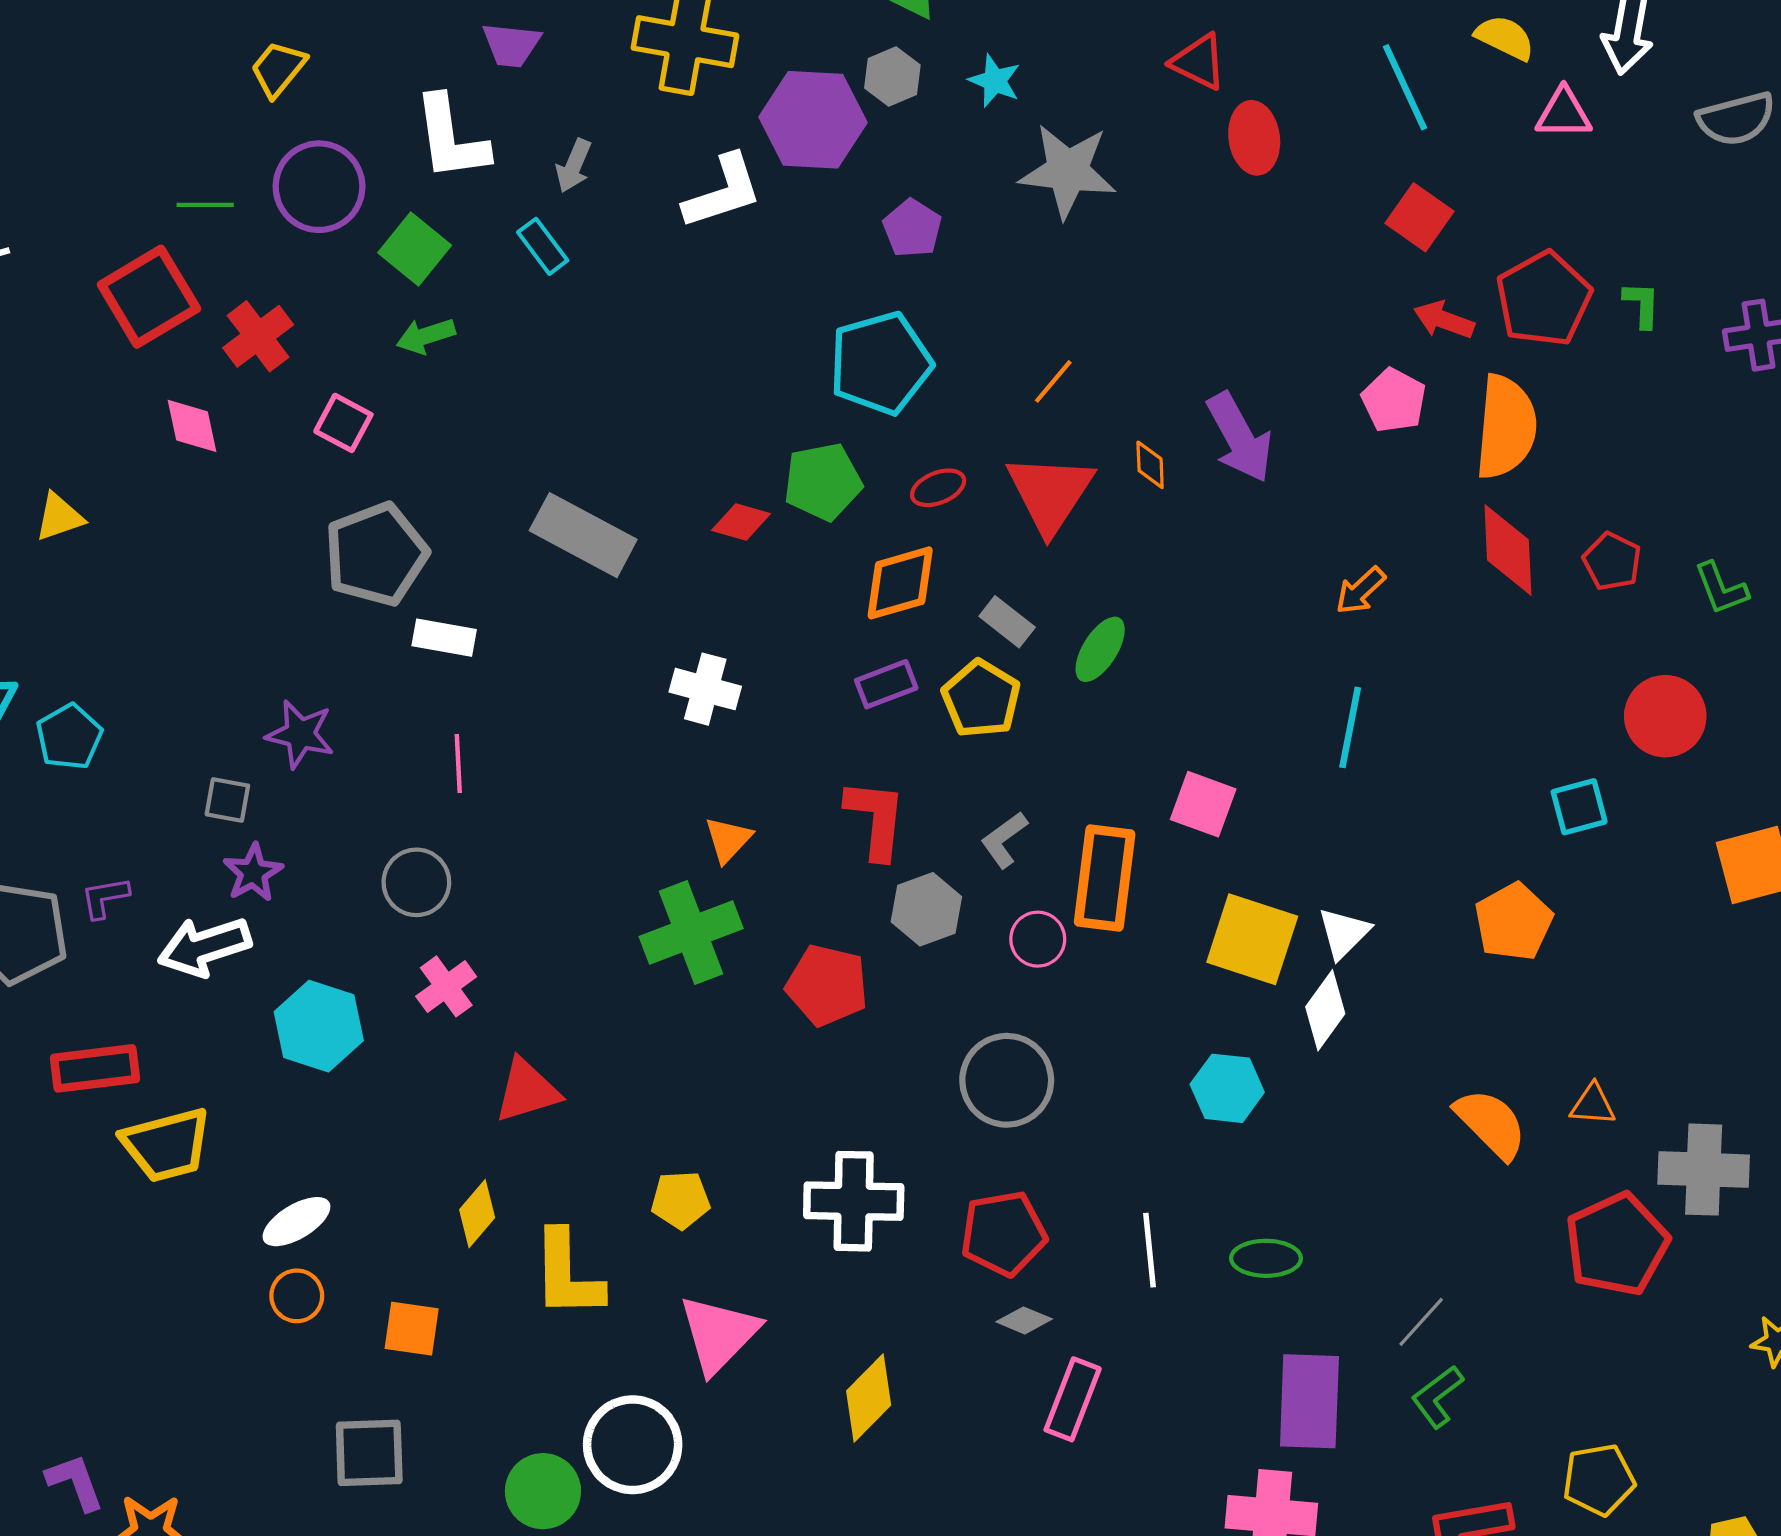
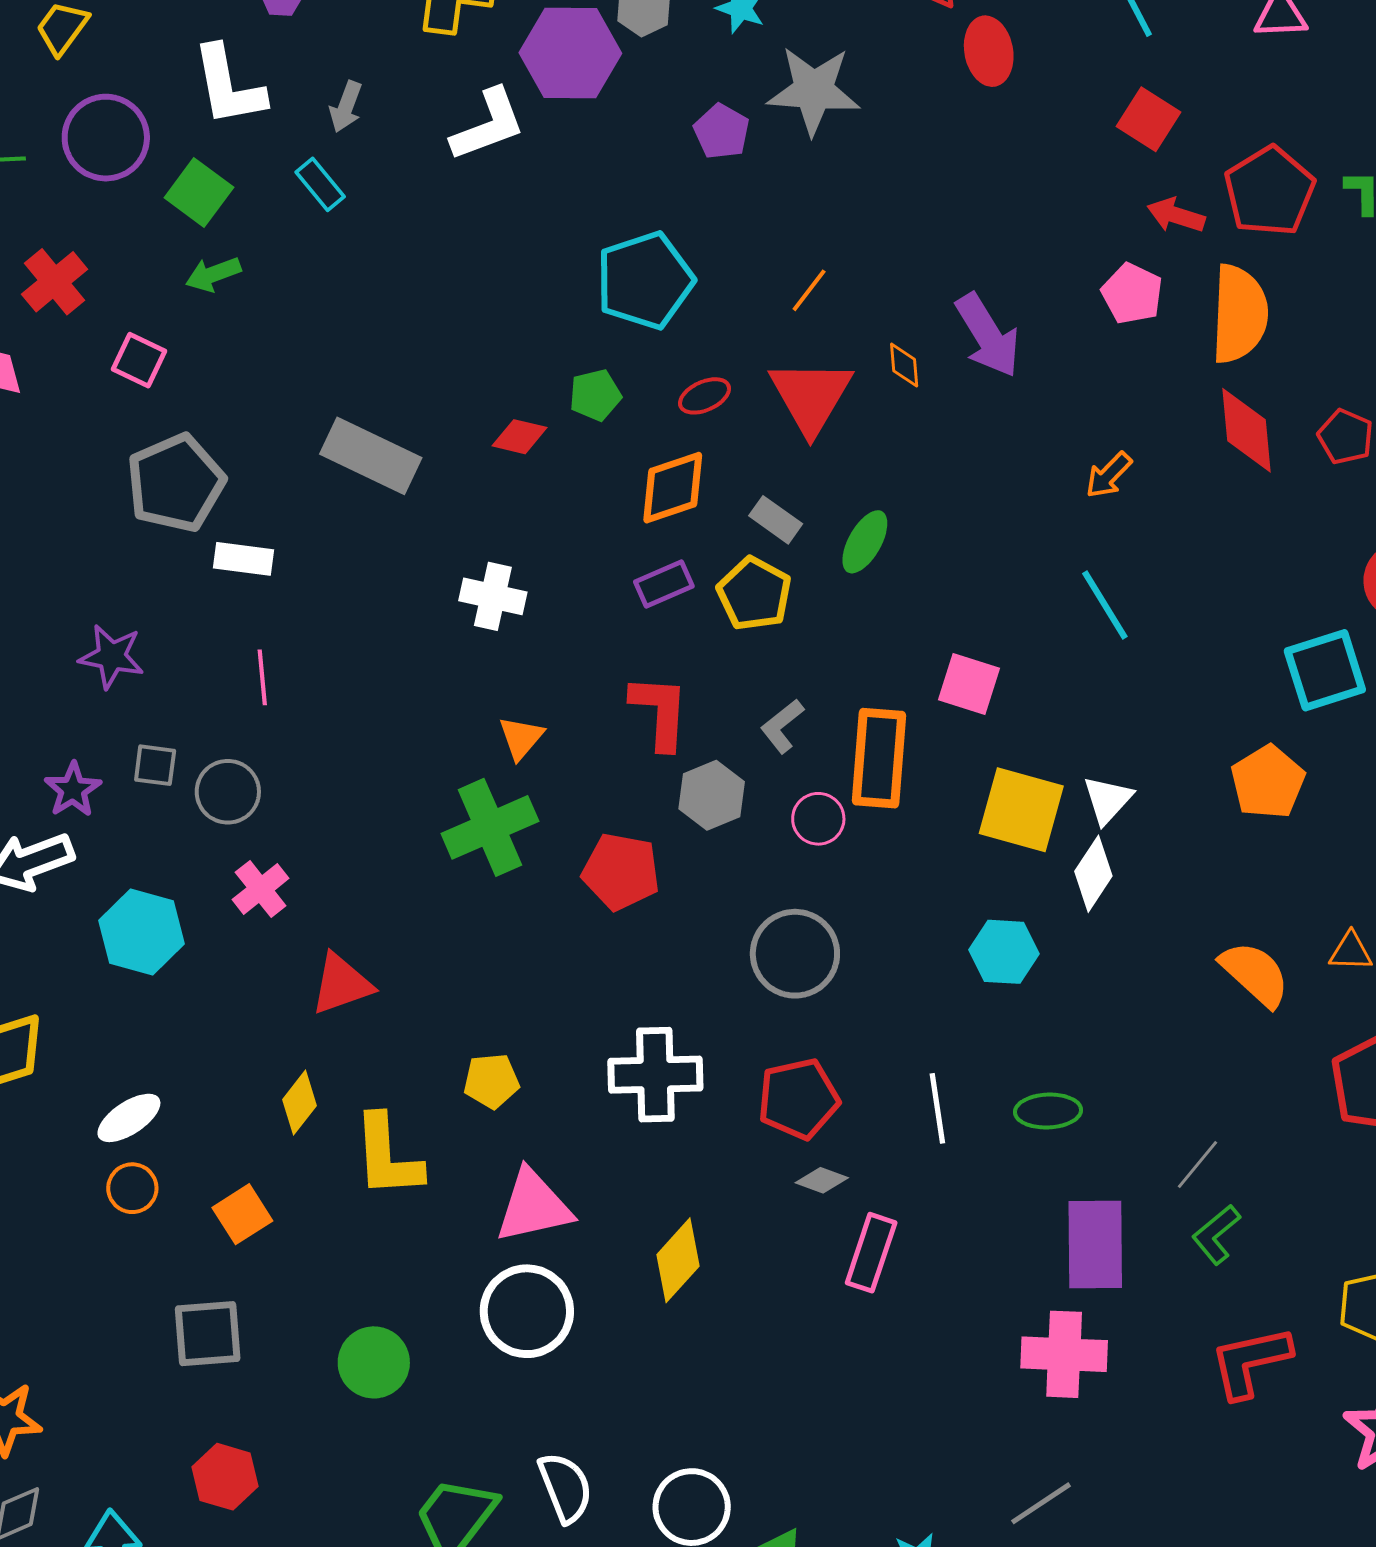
purple pentagon: (912, 228) -> (722, 131), moved
green pentagon: (823, 482) -> (595, 395), size x0.7
cyan line: (1350, 727) -> (1105, 605), turned -40
gray square: (227, 800) -> (155, 765), moved
cyan square: (1579, 807) -> (1325, 670), size x1.5
orange square: (412, 1329) -> (242, 1214), turned -38
pink triangle: (719, 1334) -> (533, 1206), turned 36
white circle: (633, 1445) -> (527, 1311), moved

